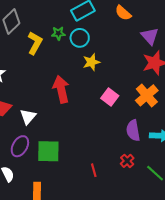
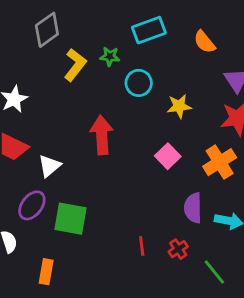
cyan circle: (80, 38) -> (139, 83), moved
yellow star: (91, 62) -> (179, 106), moved
red line: (94, 170) -> (142, 246), moved

